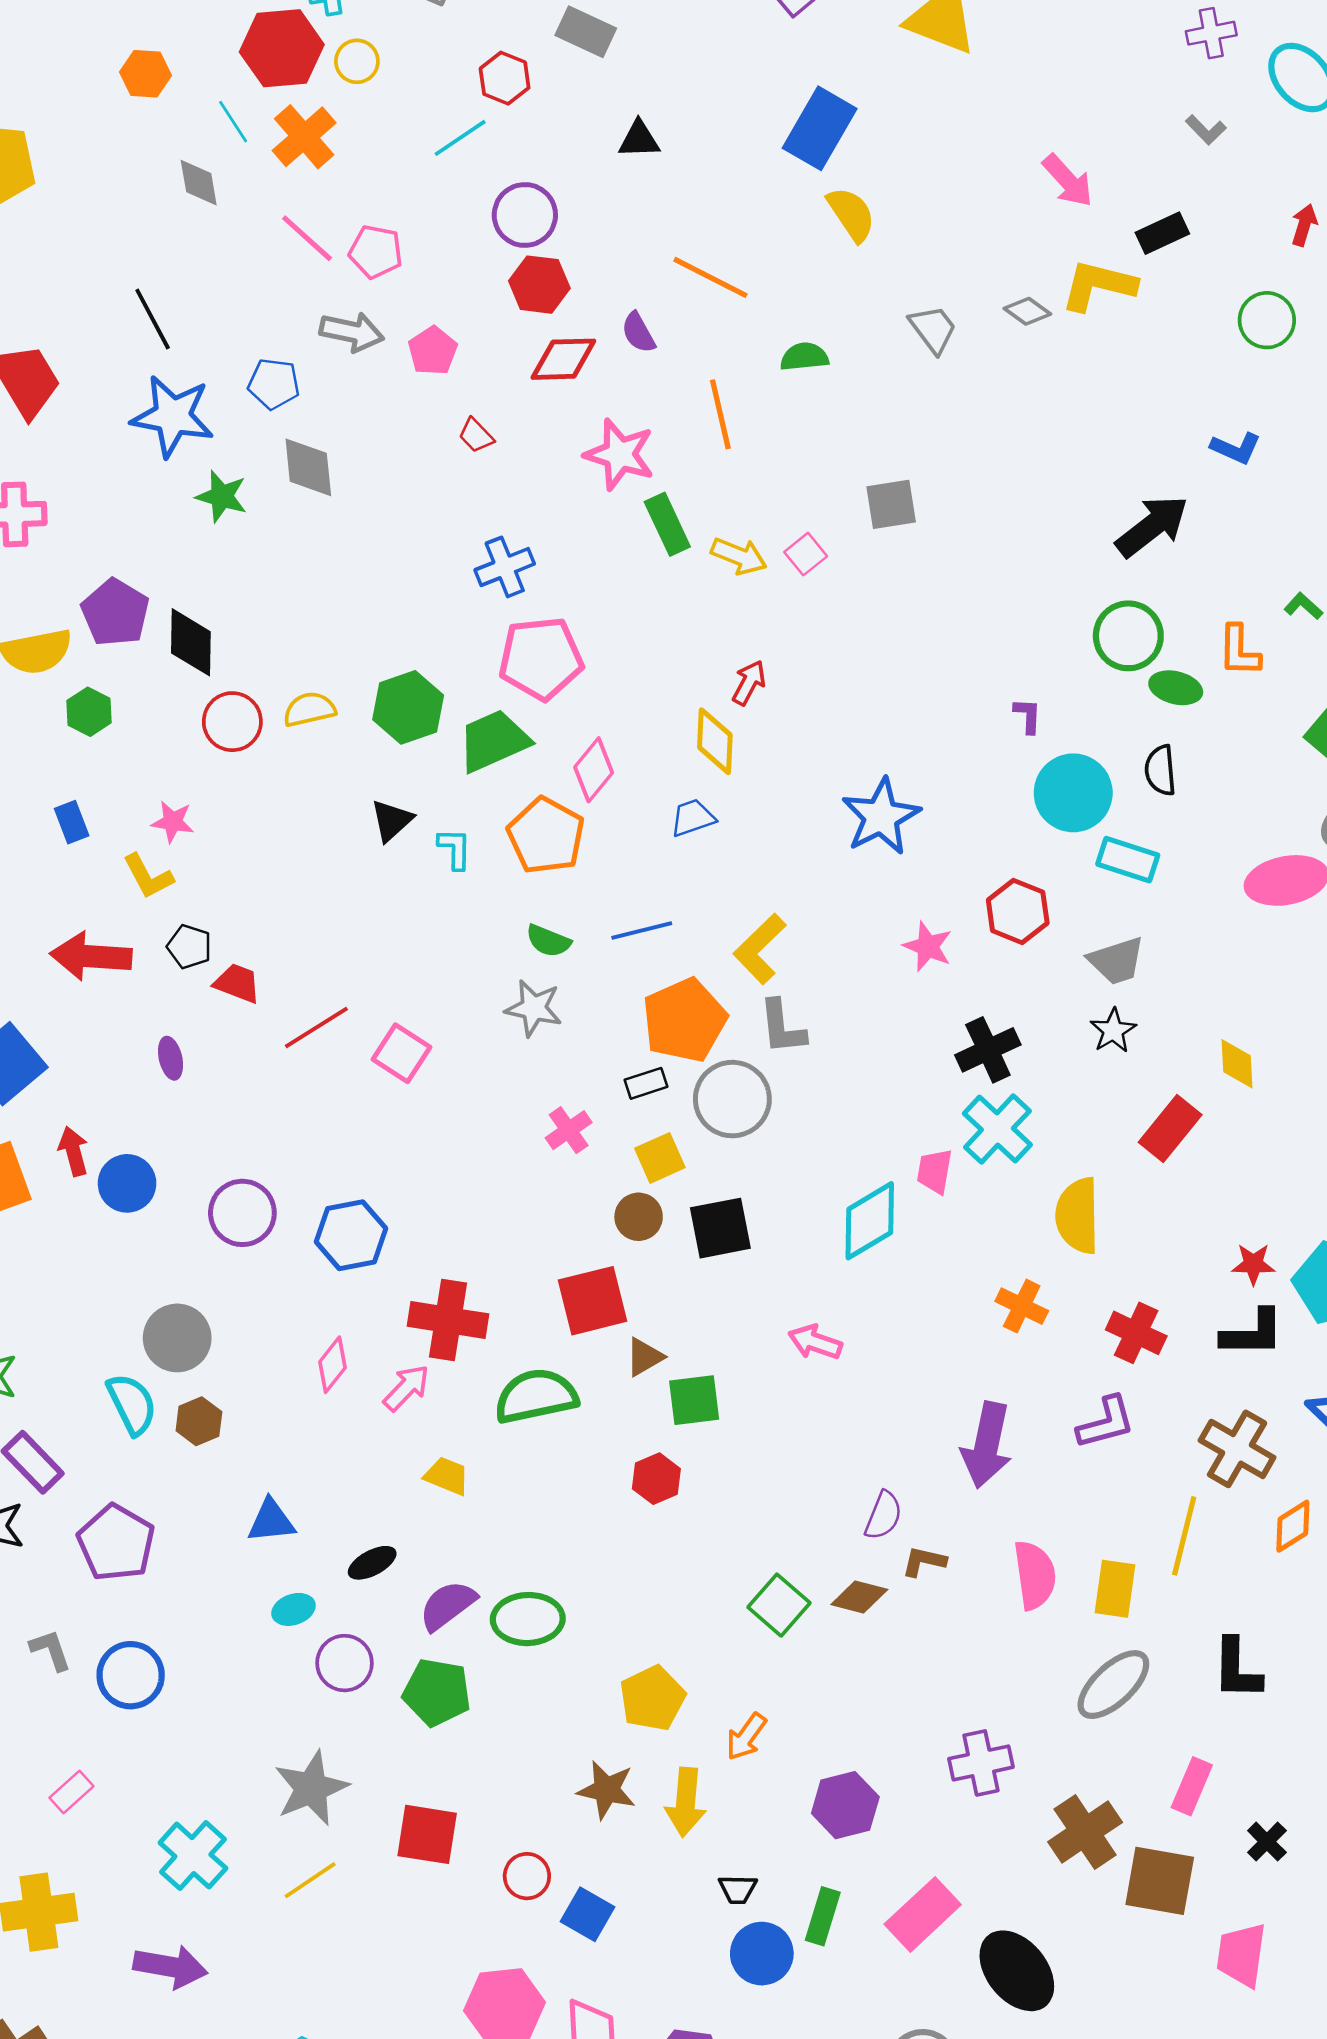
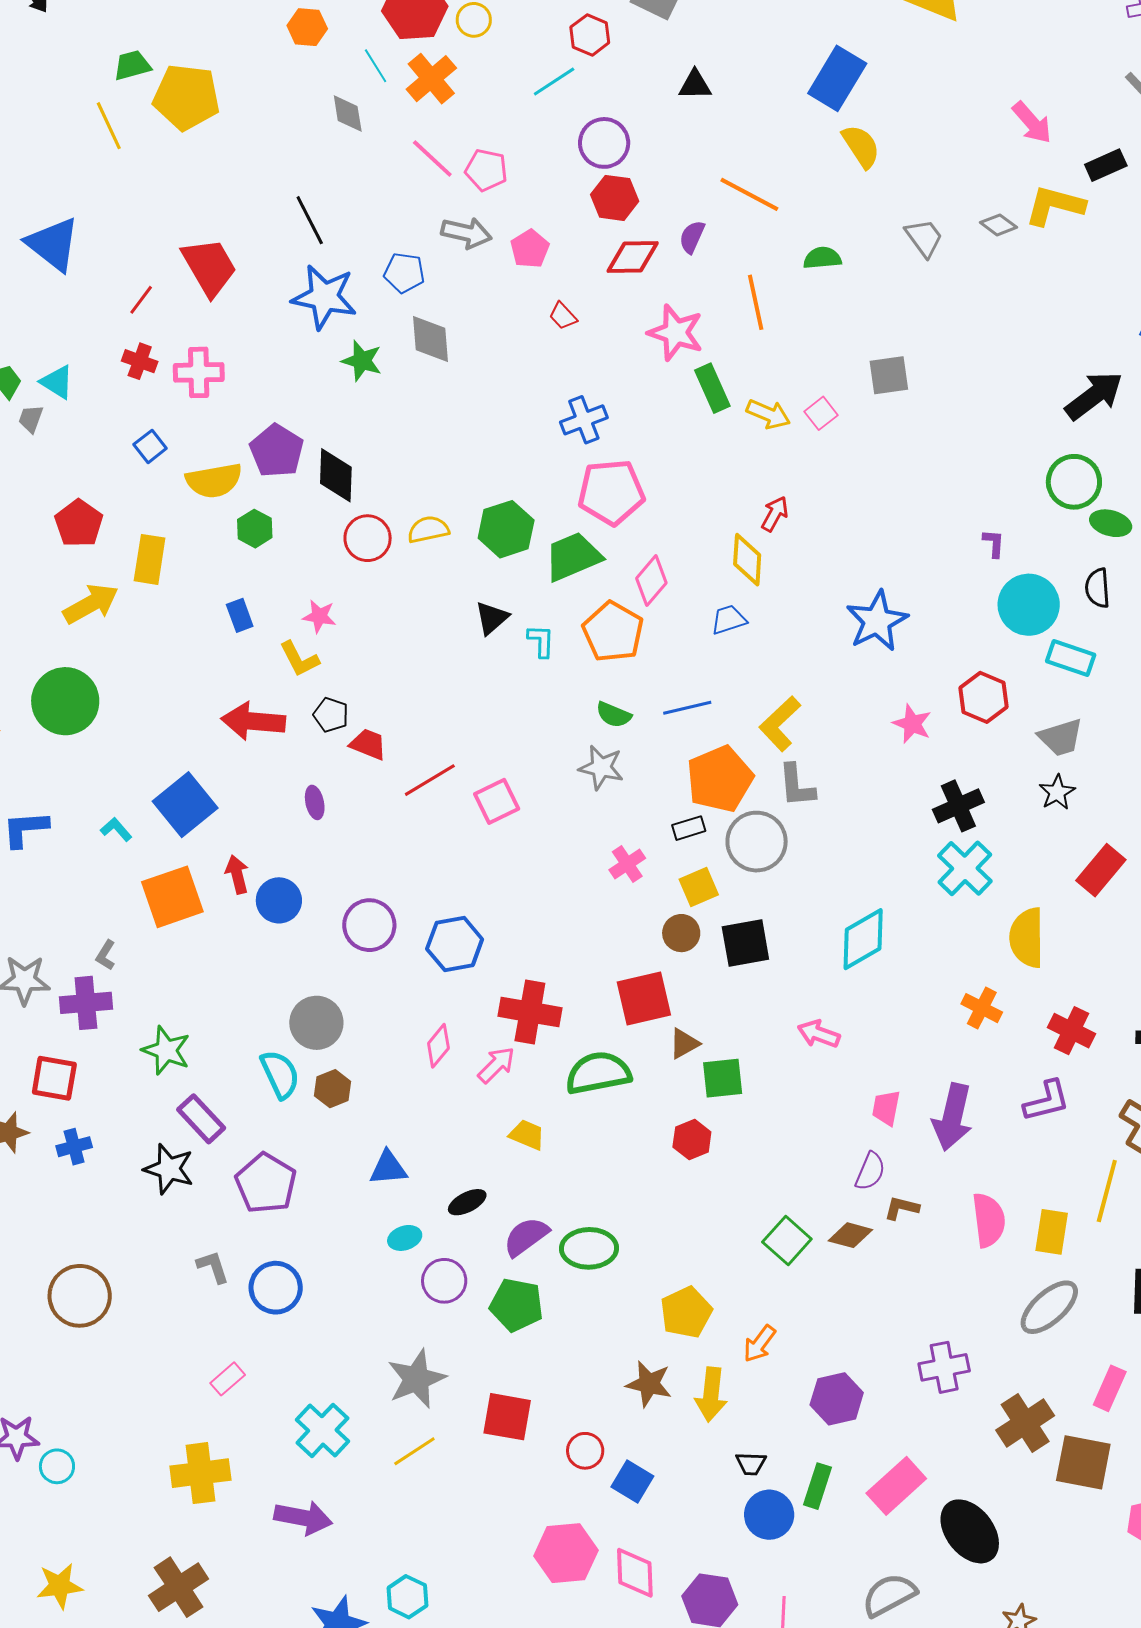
purple semicircle: (638, 333) -> (692, 237), turned 52
pink square: (401, 1053) -> (497, 801), turned 30
pink trapezoid: (935, 1171) -> (886, 1108), moved

